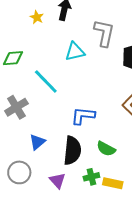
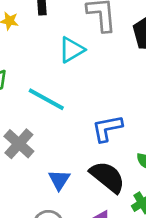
black semicircle: (72, 151) -> (107, 177), turned -40

